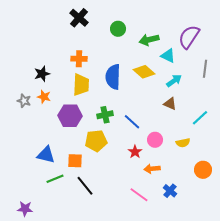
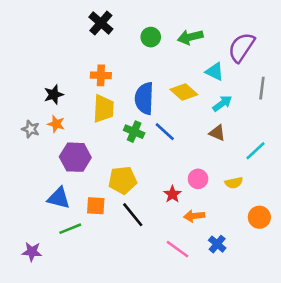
green arrow: (149, 40) -> (190, 37), moved
green cross: (105, 115) -> (134, 132), moved, turned 35
purple hexagon: (70, 116) -> (75, 157), moved
blue line: (132, 122) -> (165, 132), moved
black line: (85, 186) -> (133, 215), moved
purple star: (25, 209) -> (32, 252), moved

